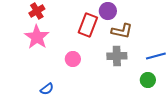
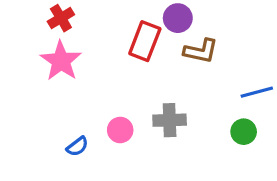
gray cross: (117, 56) -> (170, 120), moved
pink circle: (73, 59) -> (120, 130), moved

